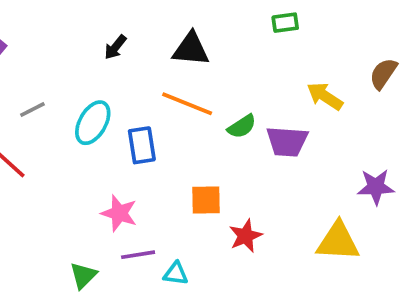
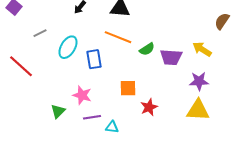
yellow arrow: (325, 96) -> (202, 49), moved
gray line: (32, 109) -> (40, 33), moved
purple star: (376, 187) -> (199, 81), moved
green triangle: (83, 275) -> (58, 111), moved

